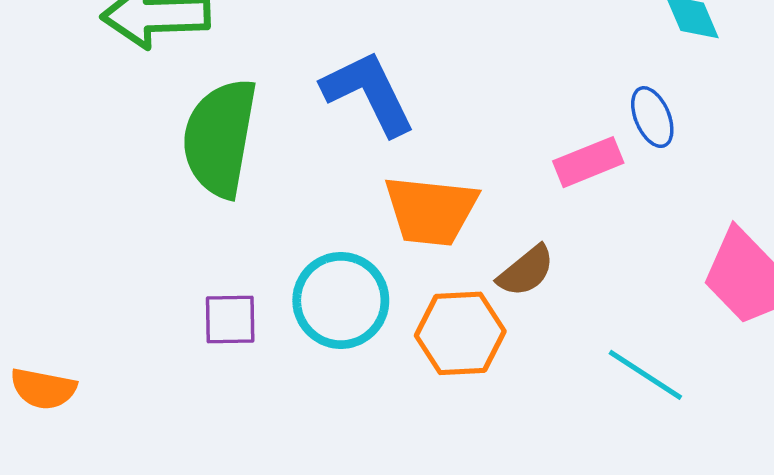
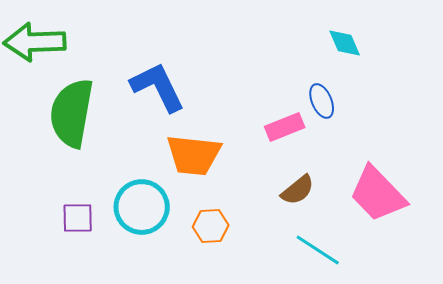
brown semicircle: (526, 271) -> (298, 190), moved
orange hexagon: (460, 333) -> (211, 226), size x0.7

